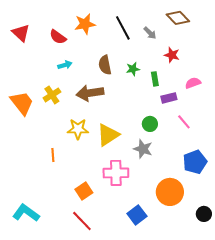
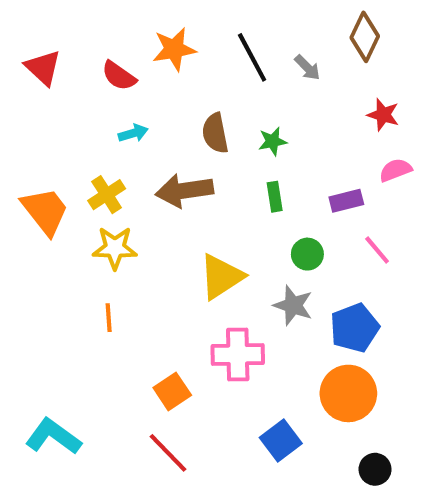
brown diamond: (178, 18) -> (365, 37), turned 70
red star: (172, 55) -> (383, 115), moved
green rectangle: (155, 79) -> (275, 197), moved
yellow star: (78, 129) -> (115, 248), moved
blue pentagon: (195, 162) -> (355, 328), moved
black circle: (204, 214) -> (375, 469), moved

